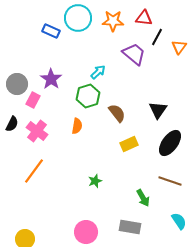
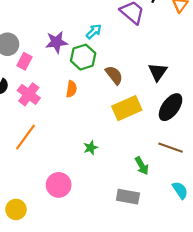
purple star: (51, 79) -> (56, 42), moved, turned 30
yellow rectangle: (129, 144) -> (127, 108), size x1.5
pink circle: (86, 232) -> (59, 185), moved

